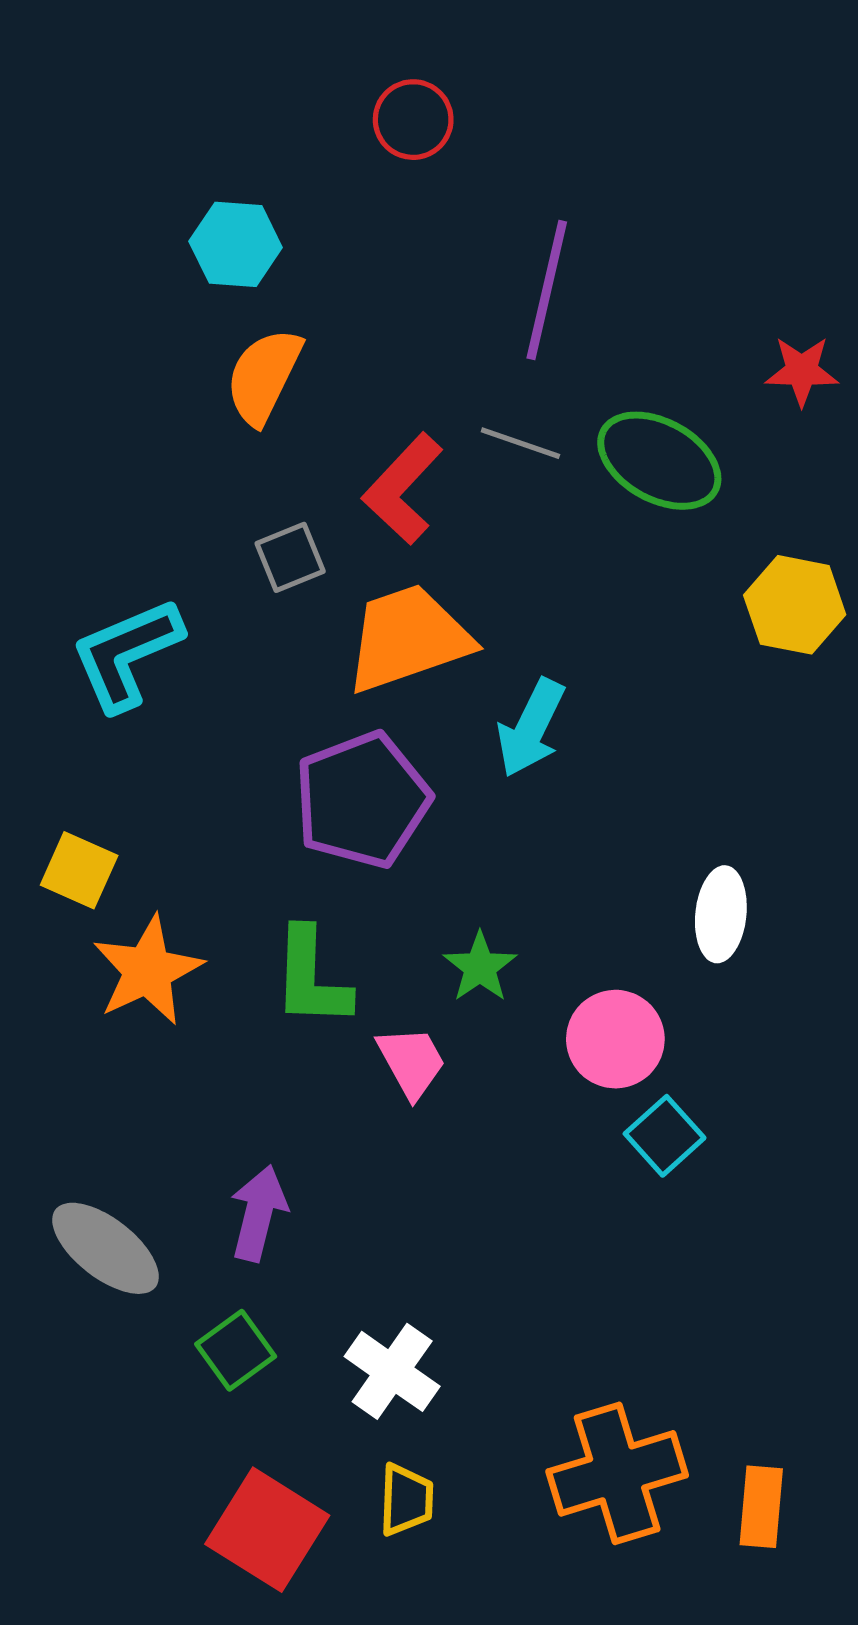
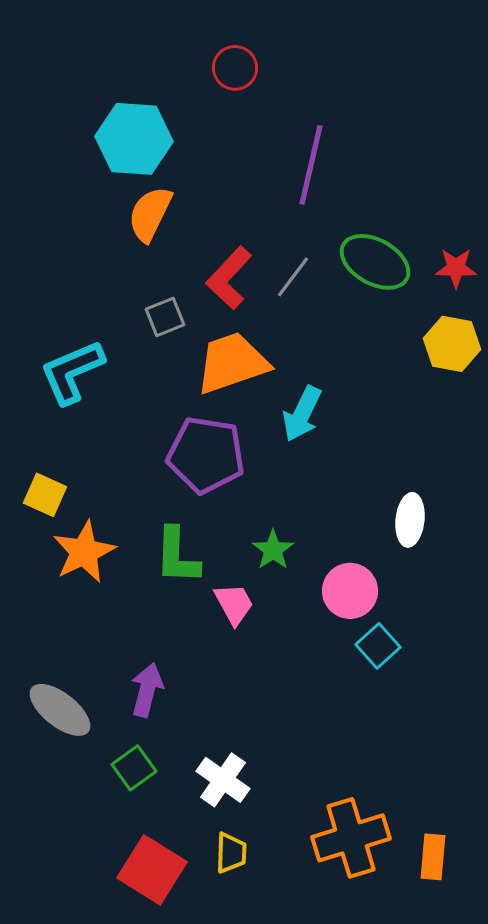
cyan hexagon: (236, 244) -> (134, 139), size x1.5
red star: (802, 371) -> (456, 268), moved
gray line: (520, 443) -> (293, 277), moved, turned -72
purple pentagon: (362, 800) -> (206, 455), turned 30

